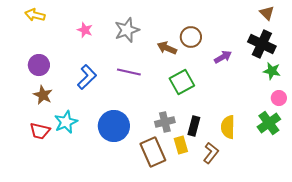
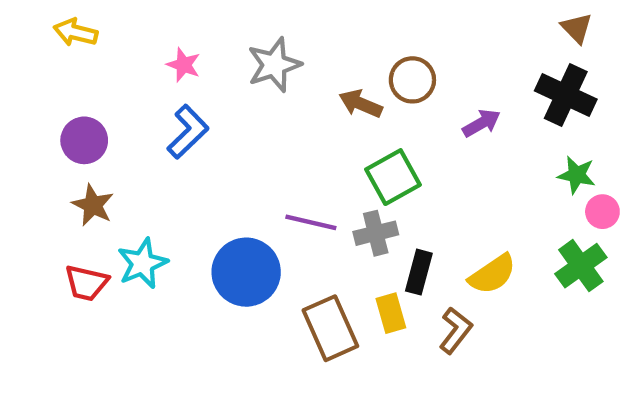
green star: (272, 71) -> (577, 175), moved
purple line: (129, 72) -> (311, 222), moved
blue L-shape: (87, 77) -> (188, 132), moved
gray cross: (165, 122) -> (376, 233), moved
yellow semicircle: (228, 127) -> (492, 274), turned -125

